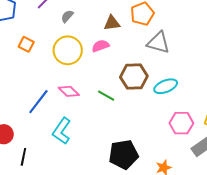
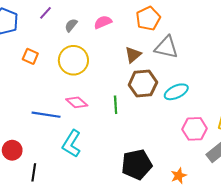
brown triangle: (112, 23) -> (133, 55), moved, turned -30
pink semicircle: (100, 46) -> (103, 22), moved
green line: (106, 96) -> (116, 105), turned 60
blue line: (38, 102) -> (46, 115), turned 64

